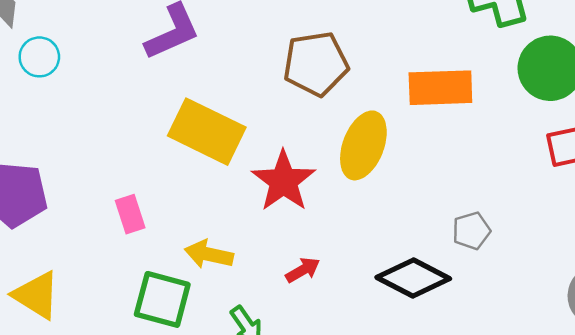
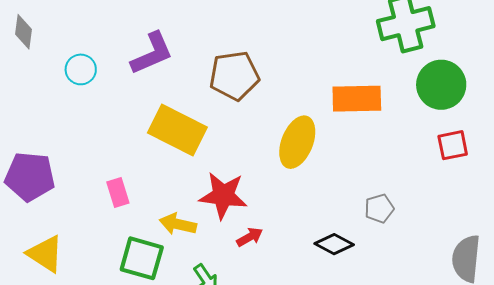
cyan circle: (39, 57) -> (81, 69), moved
brown pentagon: (316, 64) -> (234, 76), moved
red star: (283, 181) -> (223, 195), moved, turned -30
black diamond: (413, 278) -> (334, 244), size x0.7

